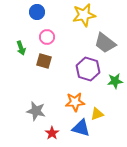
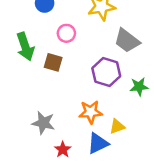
pink circle: (47, 37) -> (66, 33), moved
green arrow: (21, 48) -> (25, 47), size x1.6
blue triangle: (81, 128) -> (98, 143), turned -42

